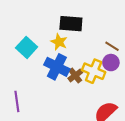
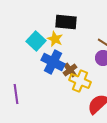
cyan square: (27, 47) -> (36, 41), moved
yellow cross: (94, 71) -> (80, 81), moved

